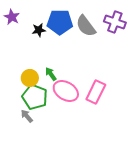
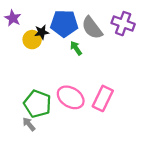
green arrow: (51, 74) -> (76, 48), moved
yellow circle: (30, 78) -> (32, 40), moved

